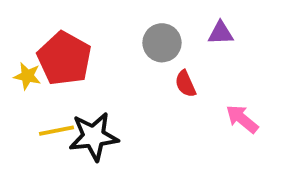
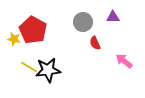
yellow line: (57, 131) -> (29, 67), turned 42

